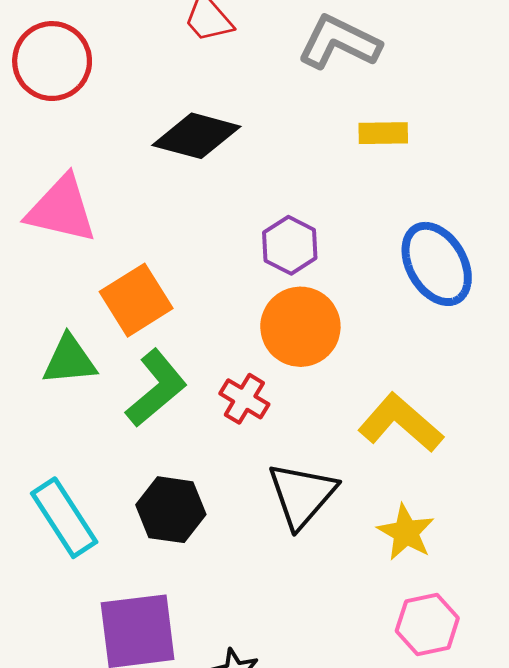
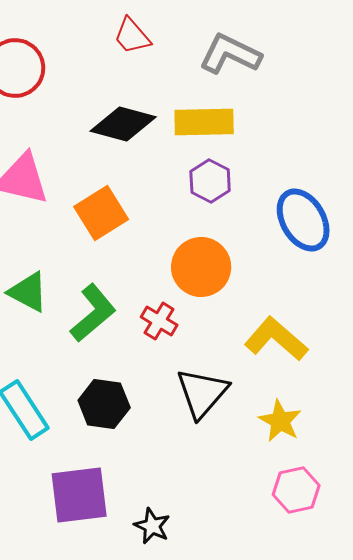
yellow rectangle: (383, 133) -> (204, 122), moved, size x1.6
purple hexagon: (290, 245) -> (210, 181), moved
orange square: (136, 300) -> (101, 213), moved
green triangle: (69, 360) -> (28, 292), turned 33

